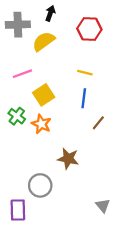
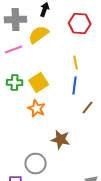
yellow line: (85, 73) -> (76, 62), turned 64
pink line: (22, 74) -> (14, 50), moved
green cross: (17, 116) -> (15, 82), moved, turned -35

